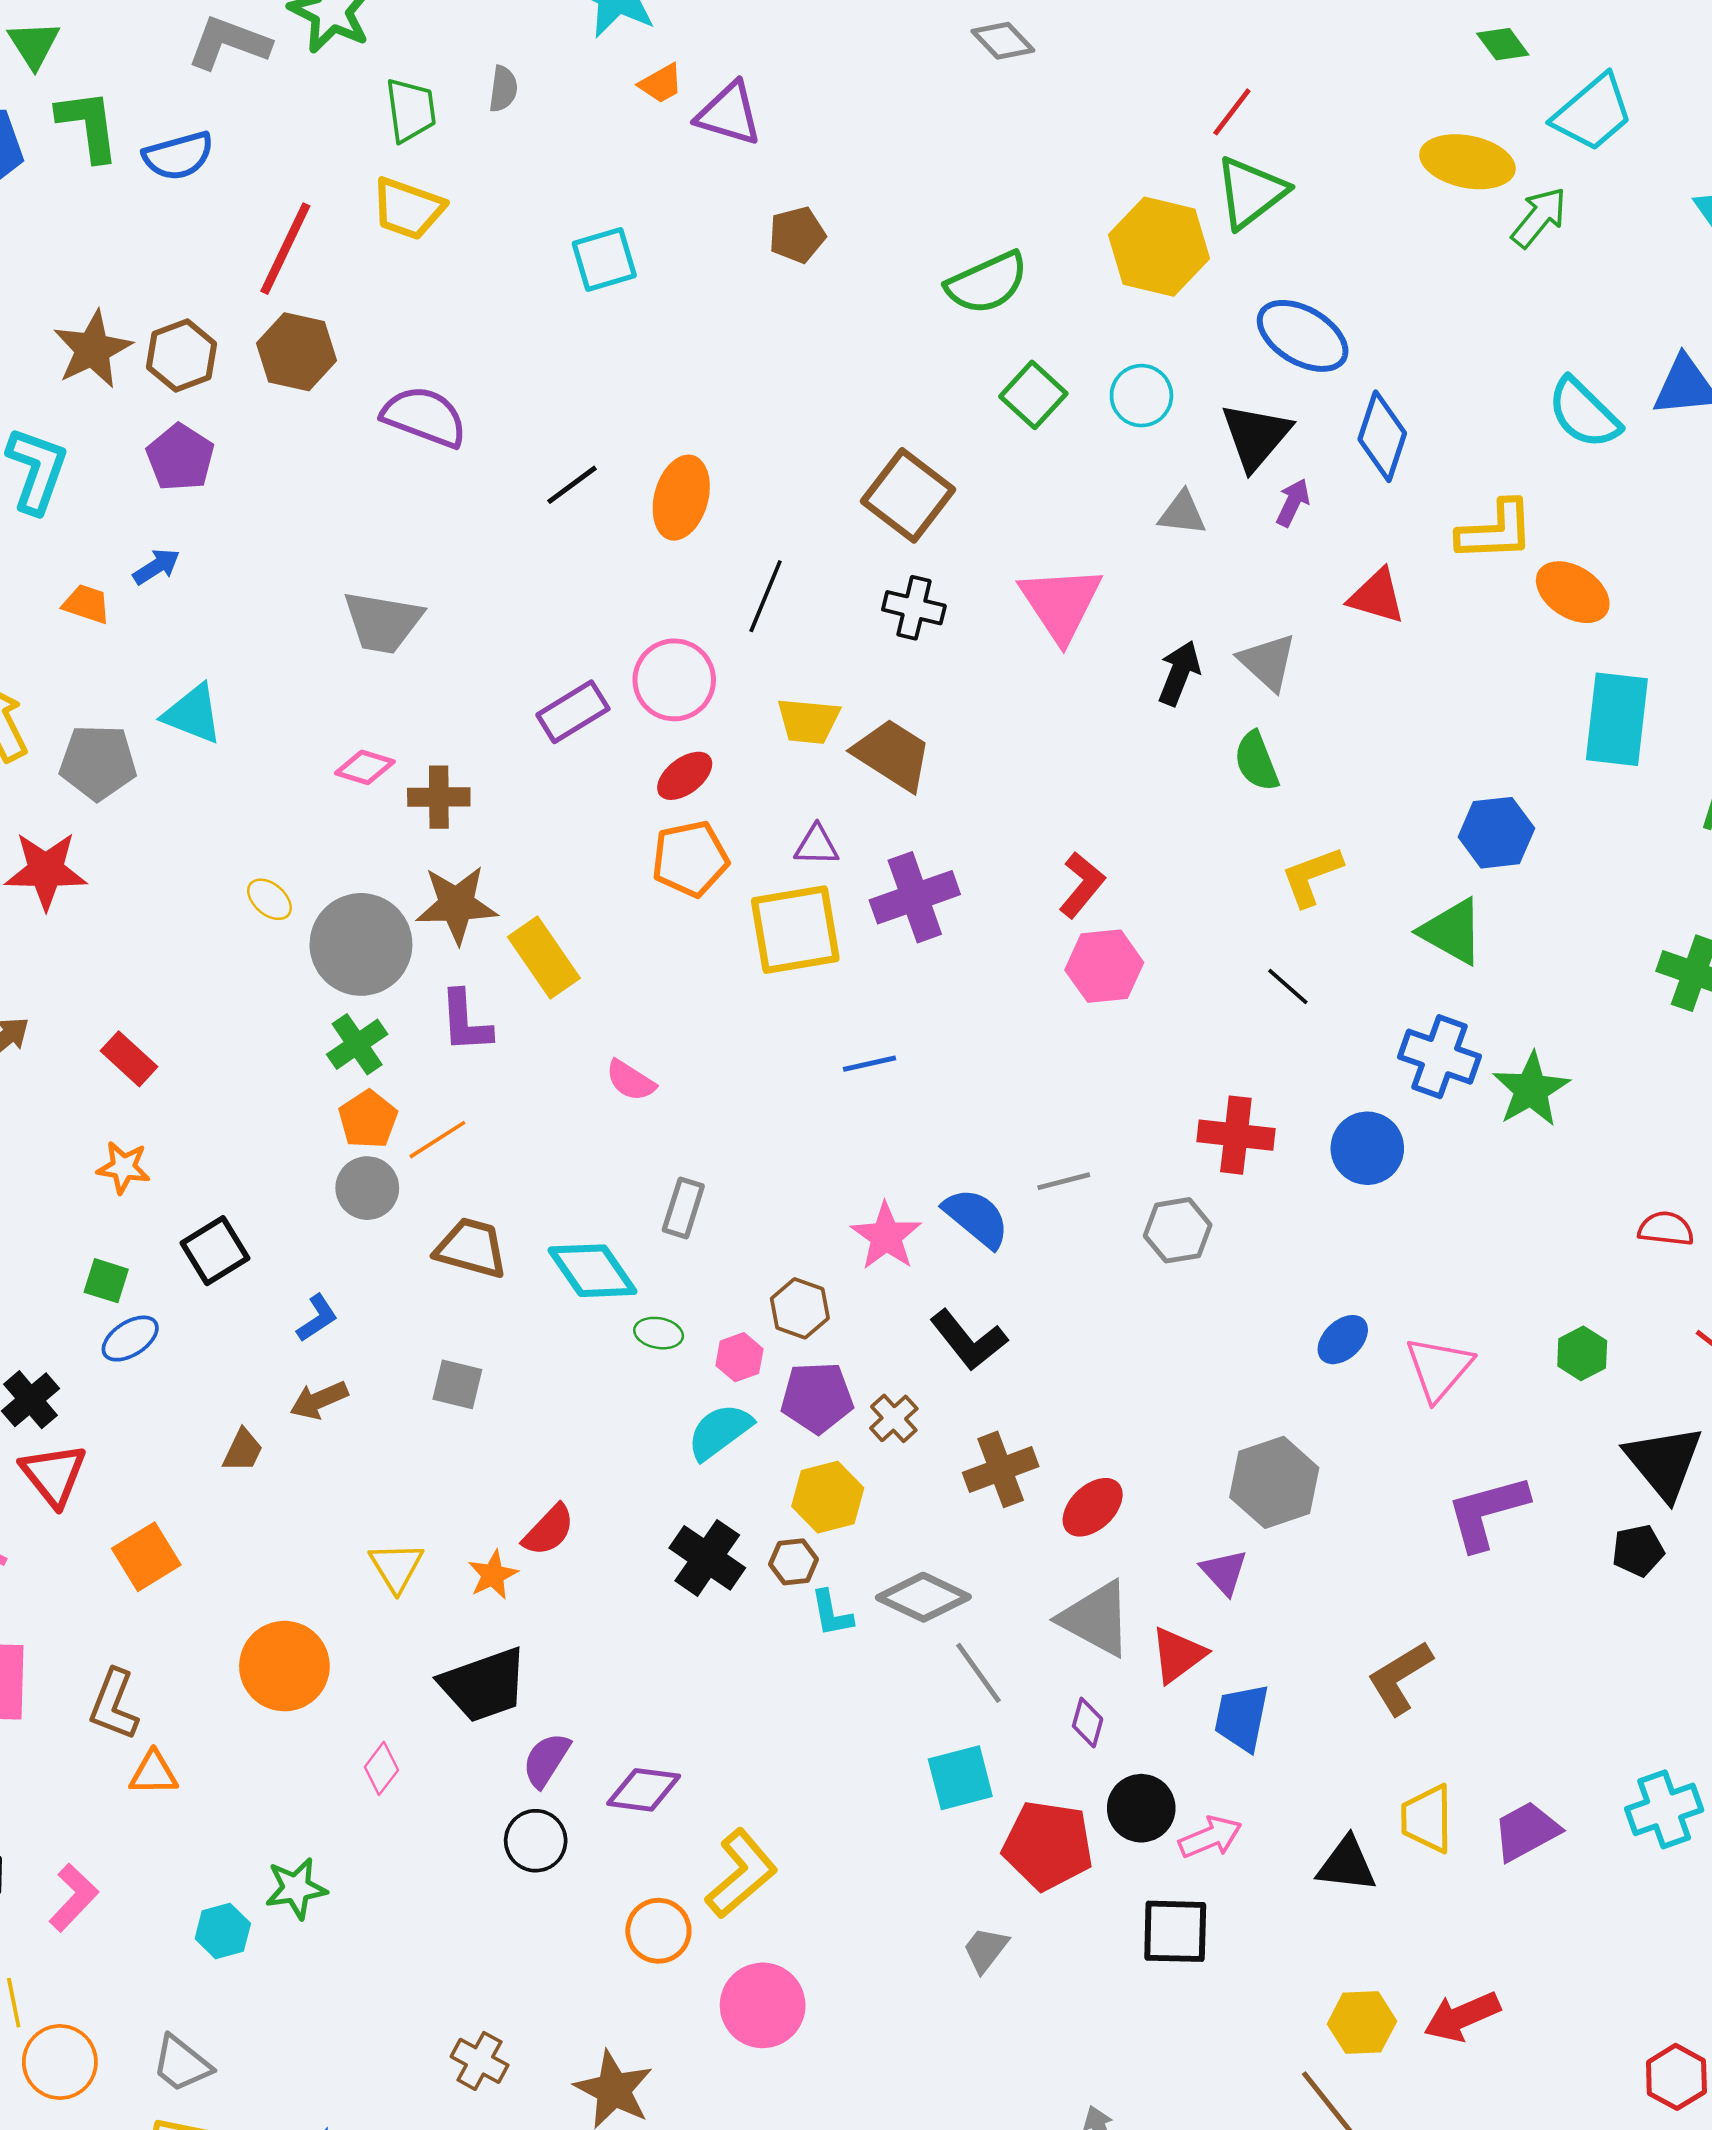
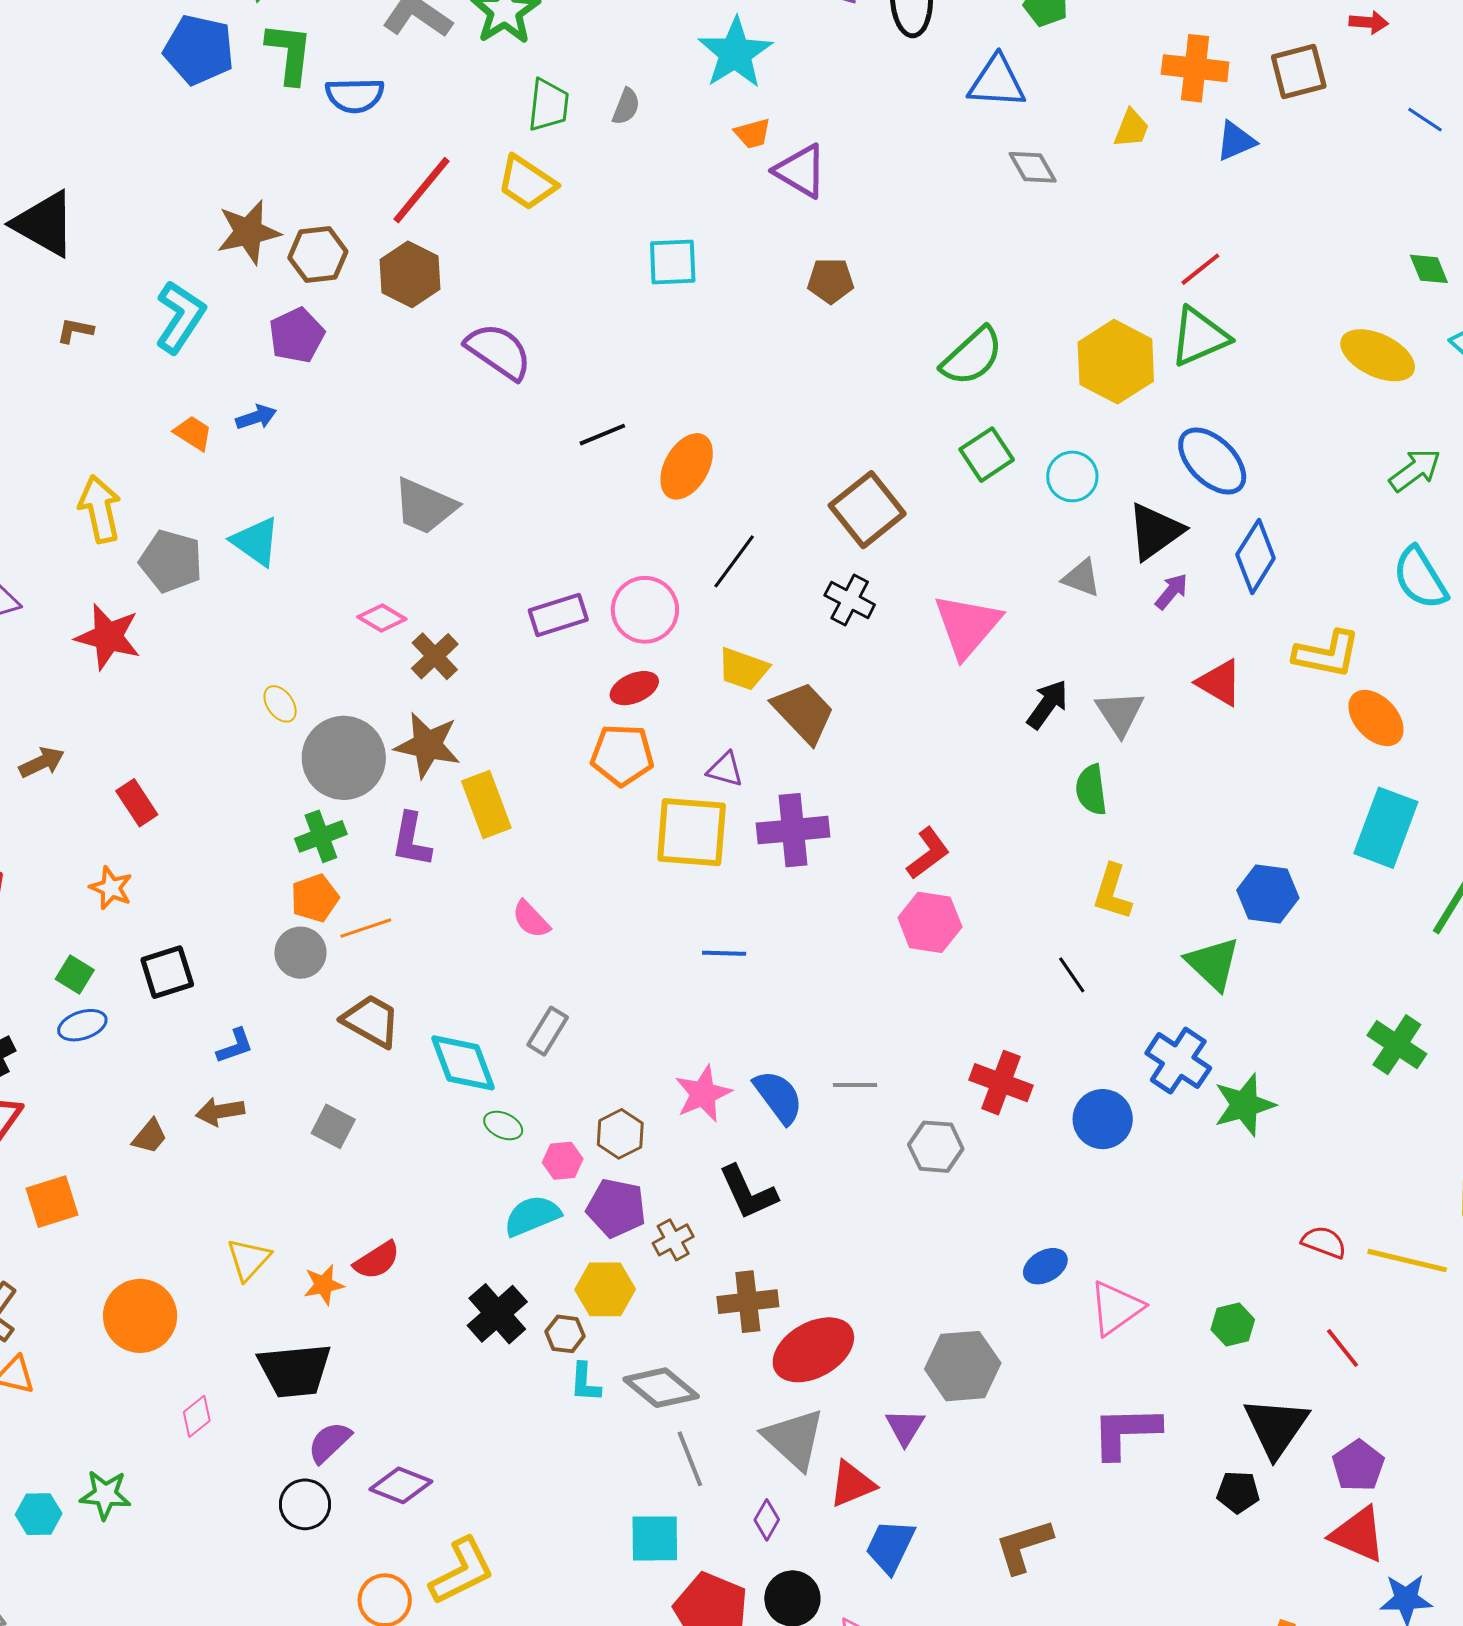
green arrow: (1539, 217) -> (1415, 470), moved
green semicircle: (987, 283) -> (972, 356), turned -32
brown cross: (439, 797) -> (435, 656), turned 33
yellow L-shape: (1312, 876) -> (1112, 892), turned -66
red ellipse: (1093, 1507) -> (813, 1350), size x1.5

